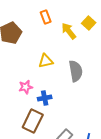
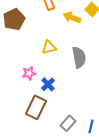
yellow arrow: (69, 31) -> (72, 17), turned -30
blue cross: (45, 98) -> (48, 84), turned -32

